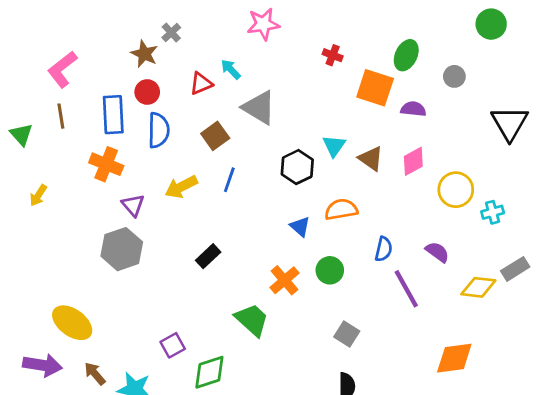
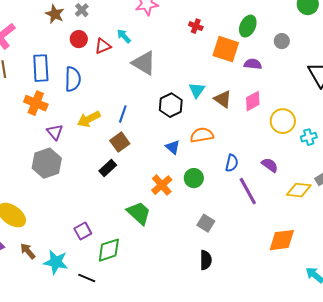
brown star: (144, 54) -> (55, 14), moved
red circle: (147, 92) -> (79, 39), moved
brown square: (215, 136) -> (120, 142), moved

